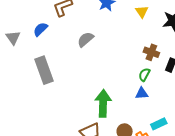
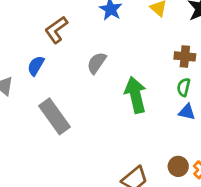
blue triangle: (142, 93) -> (187, 112), turned 32
green arrow: (103, 103) -> (135, 95), moved

